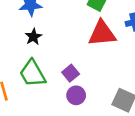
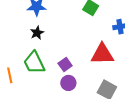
red triangle: (102, 34) -> (102, 54), moved

